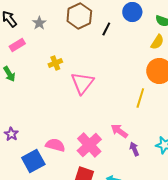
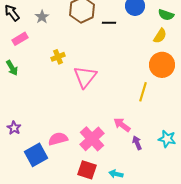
black line: (106, 29) -> (109, 23), turned 64
pink semicircle: (55, 145) -> (58, 139), turned -30

